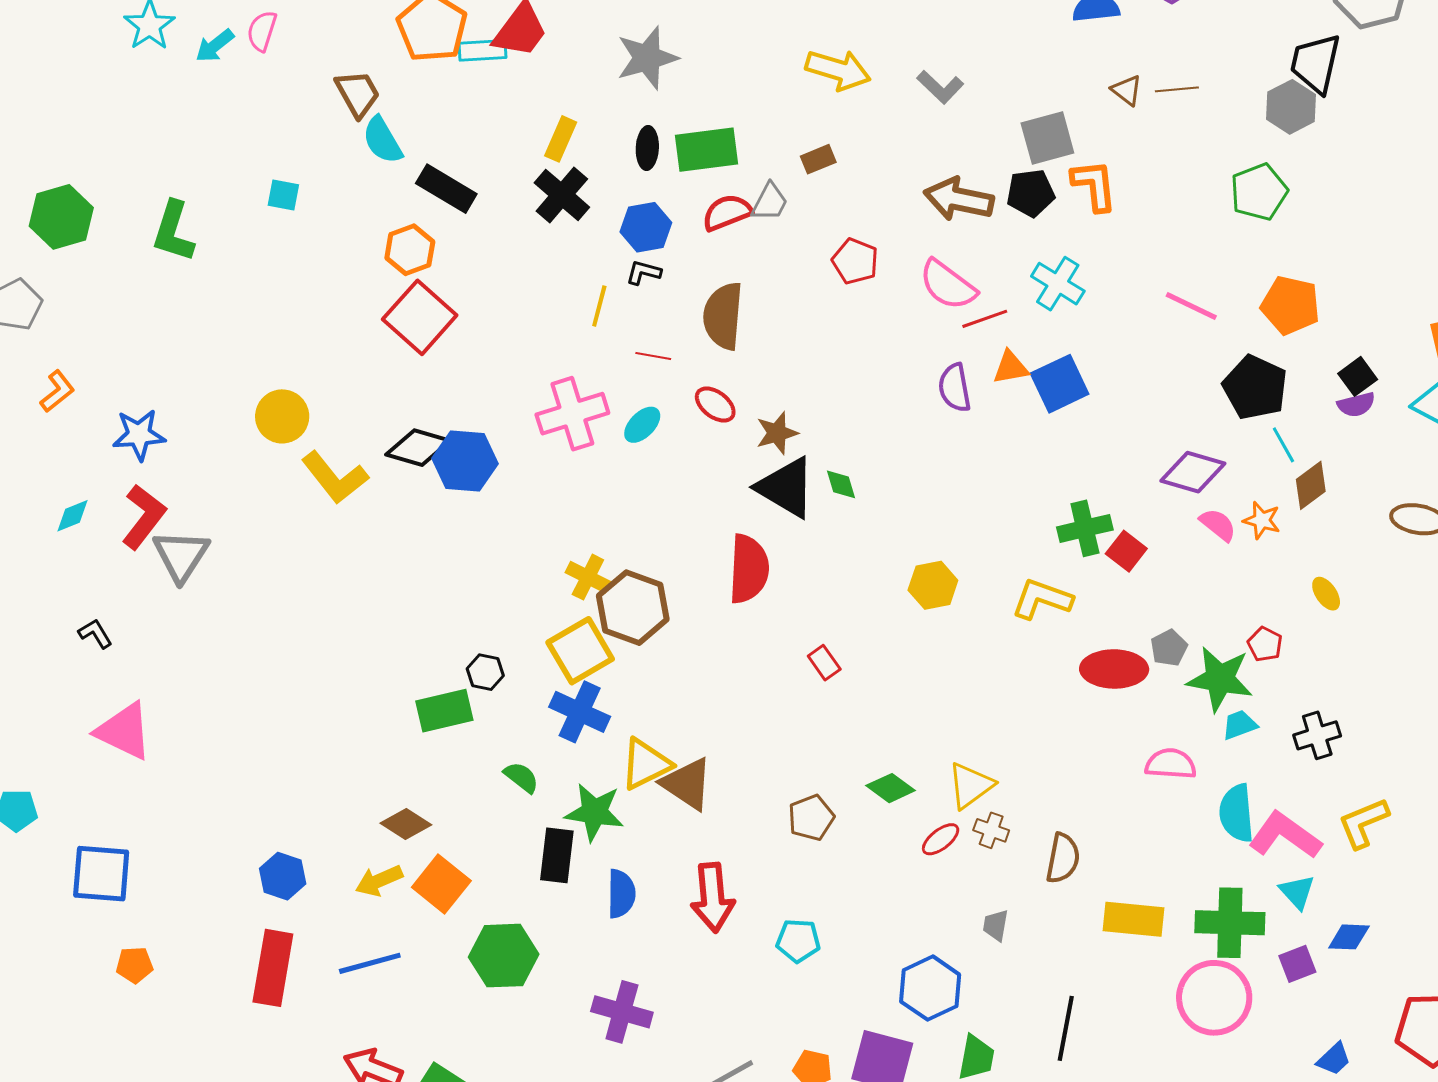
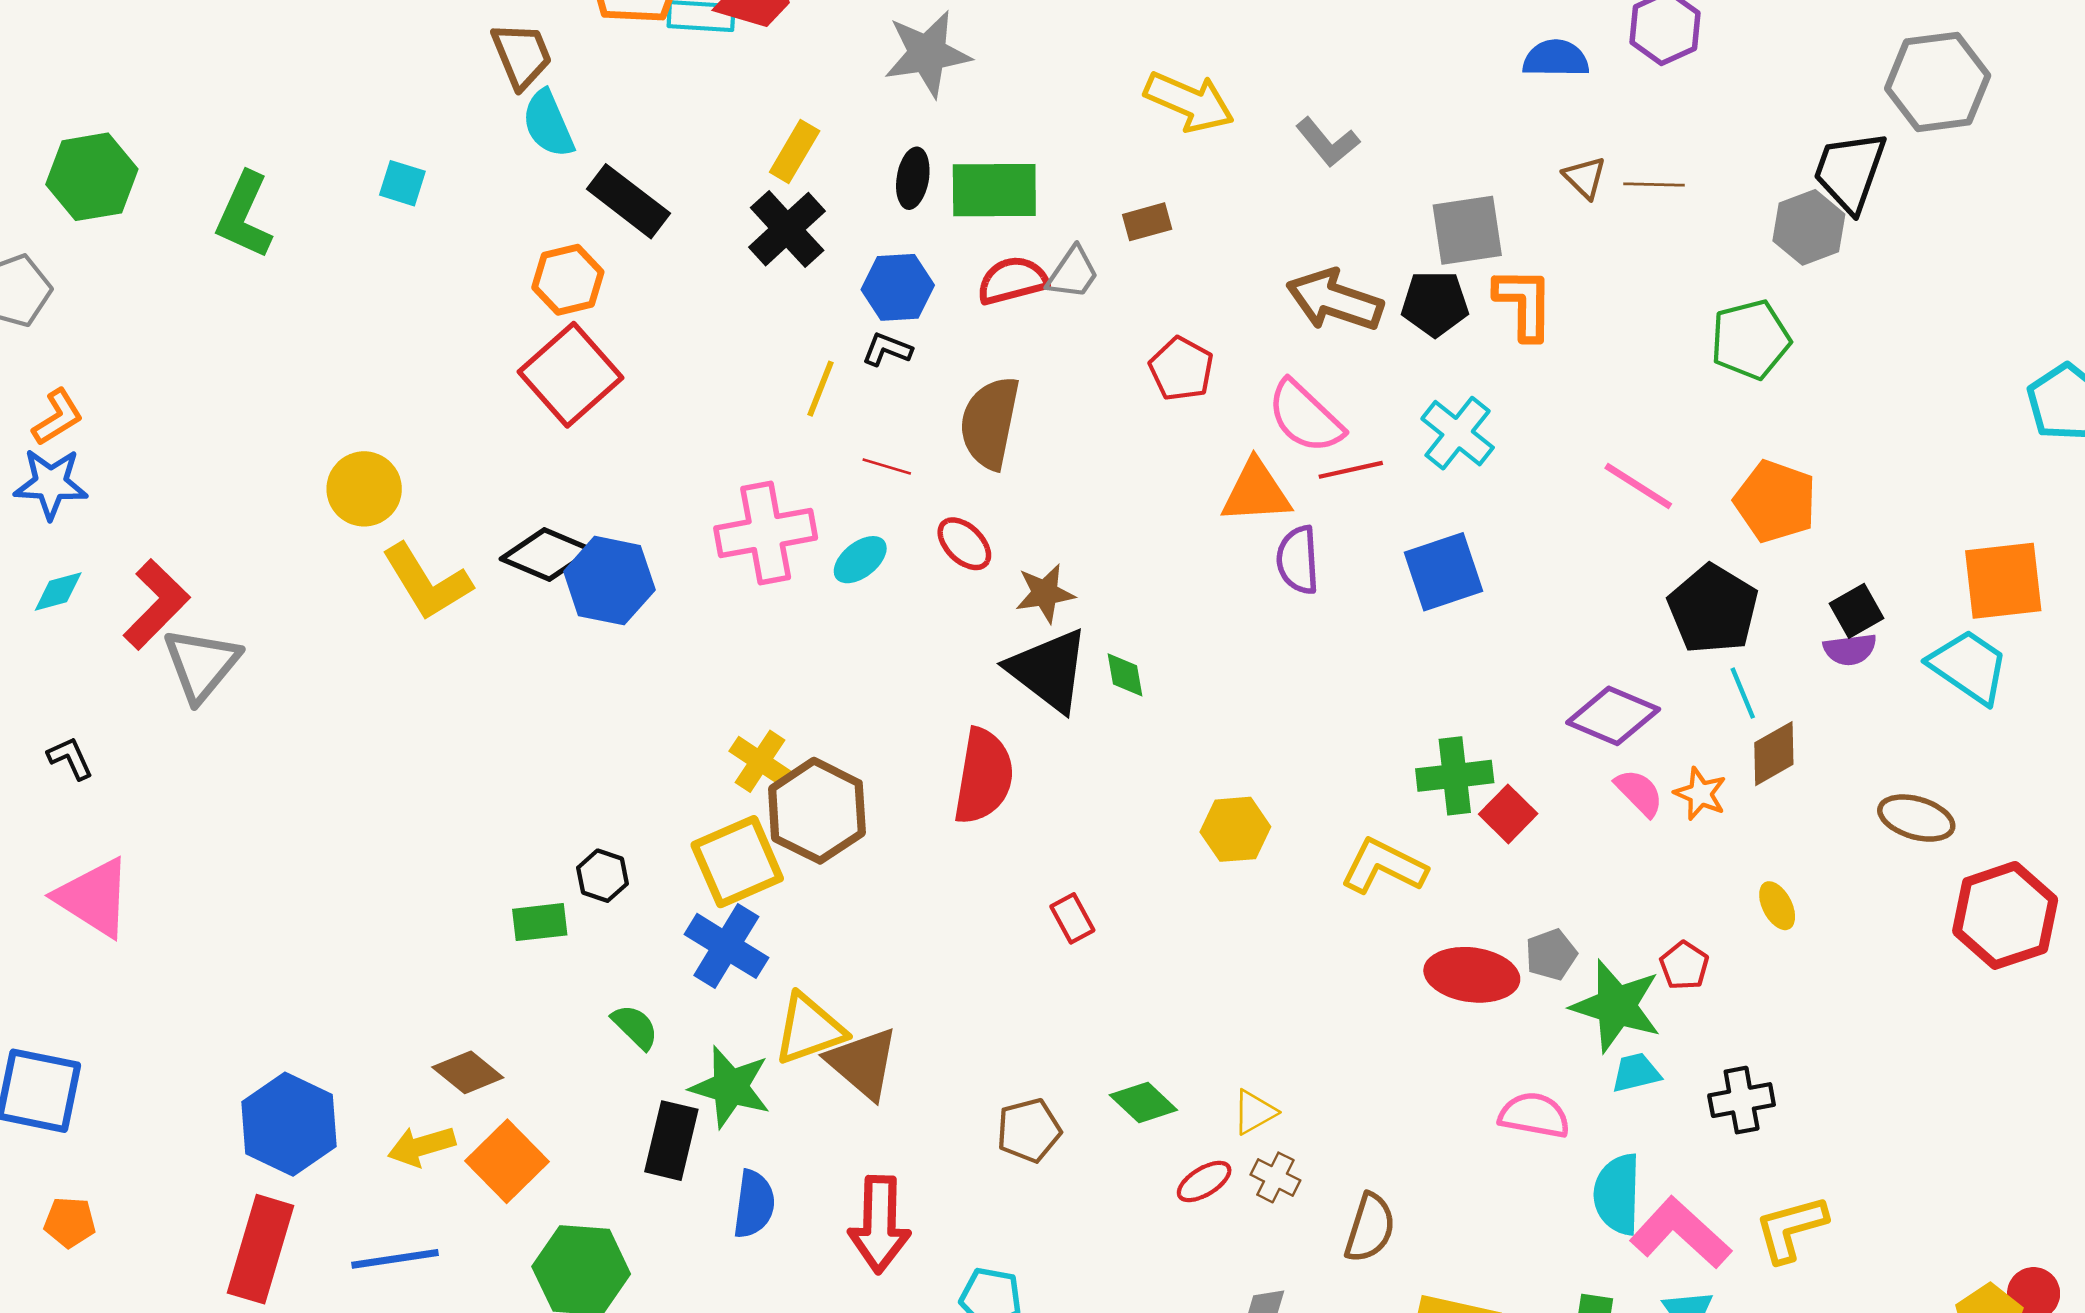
orange triangle: (1011, 367) -> (1256, 492), moved, size x1.4
blue star: (139, 435) -> (51, 484), moved
green rectangle: (444, 711) -> (540, 922), size x0.7
yellow triangle: (971, 785) -> (1254, 1112), size x0.7
blue hexagon: (283, 876) -> (289, 1124), size x1.5

